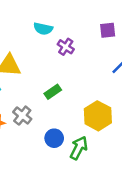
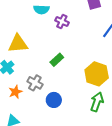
blue circle: (54, 138) -> (54, 100), moved
green arrow: (79, 148) -> (97, 102), moved

